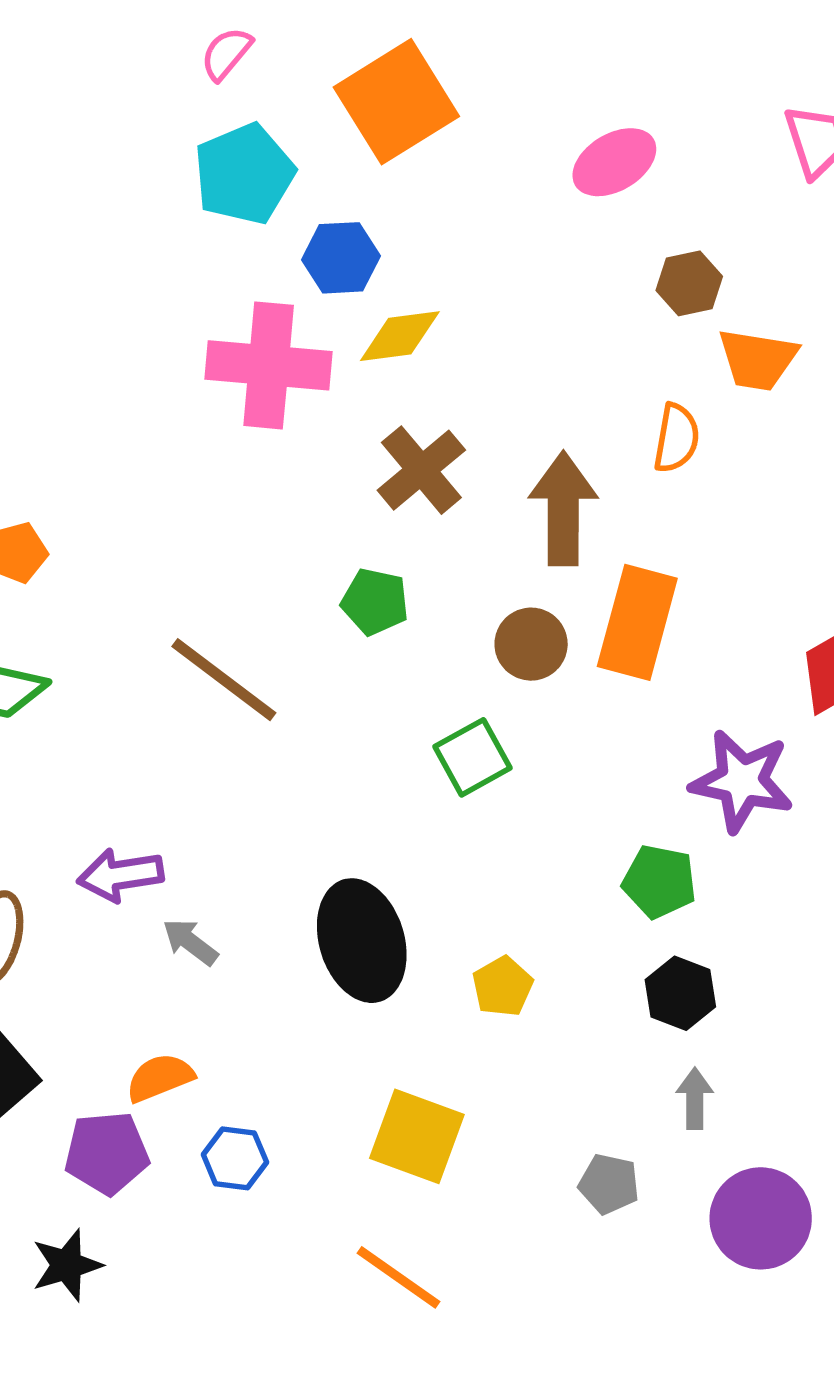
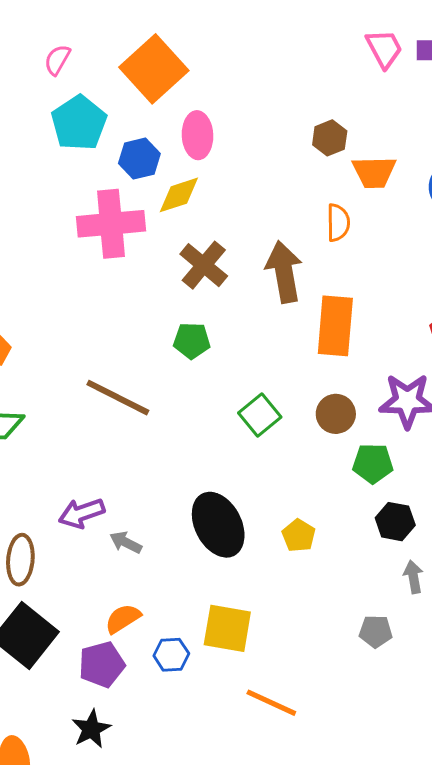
pink ellipse: (614, 162) -> (198, 135), moved, turned -51
brown circle: (531, 644) -> (336, 414), moved
yellow square: (417, 1136) -> (227, 628), moved

